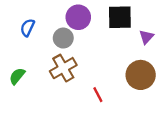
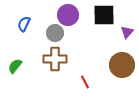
brown cross: (63, 68) -> (55, 59), turned 30

